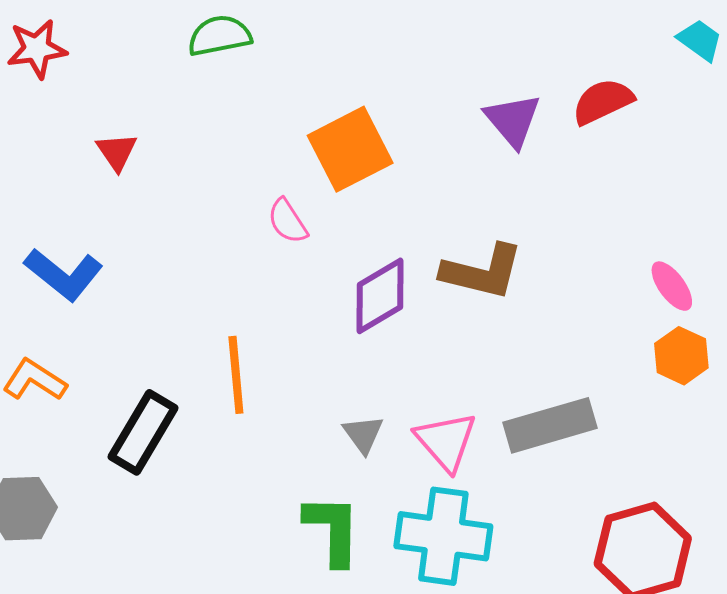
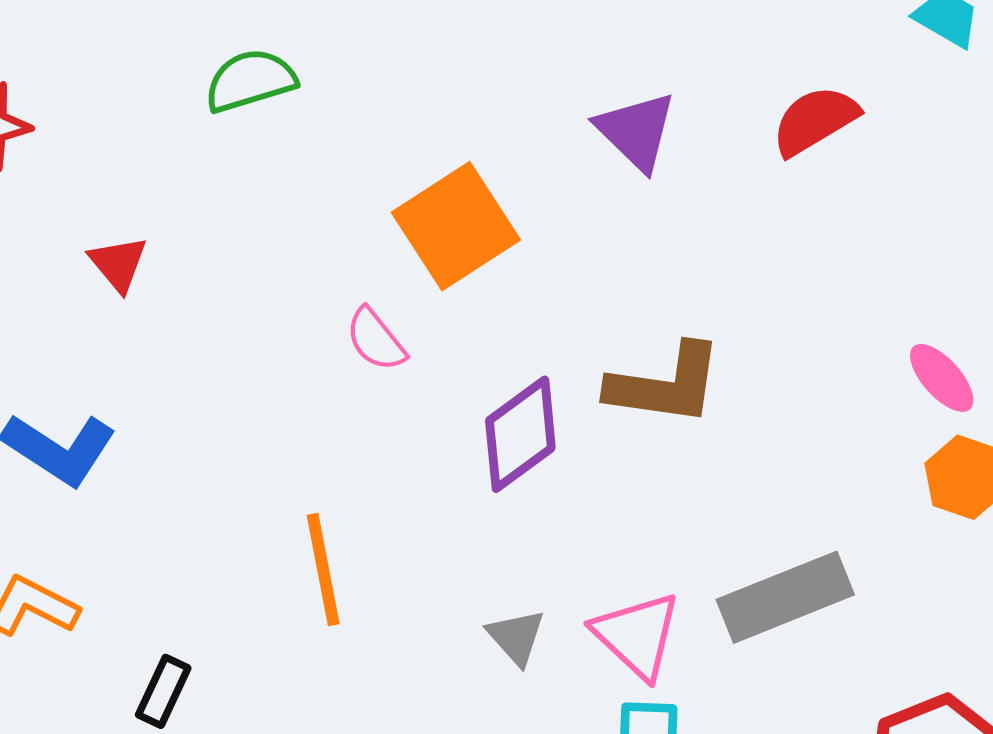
purple triangle: (513, 120) -> (636, 131), moved
black rectangle: (143, 432) -> (163, 691), moved, size x0.6

